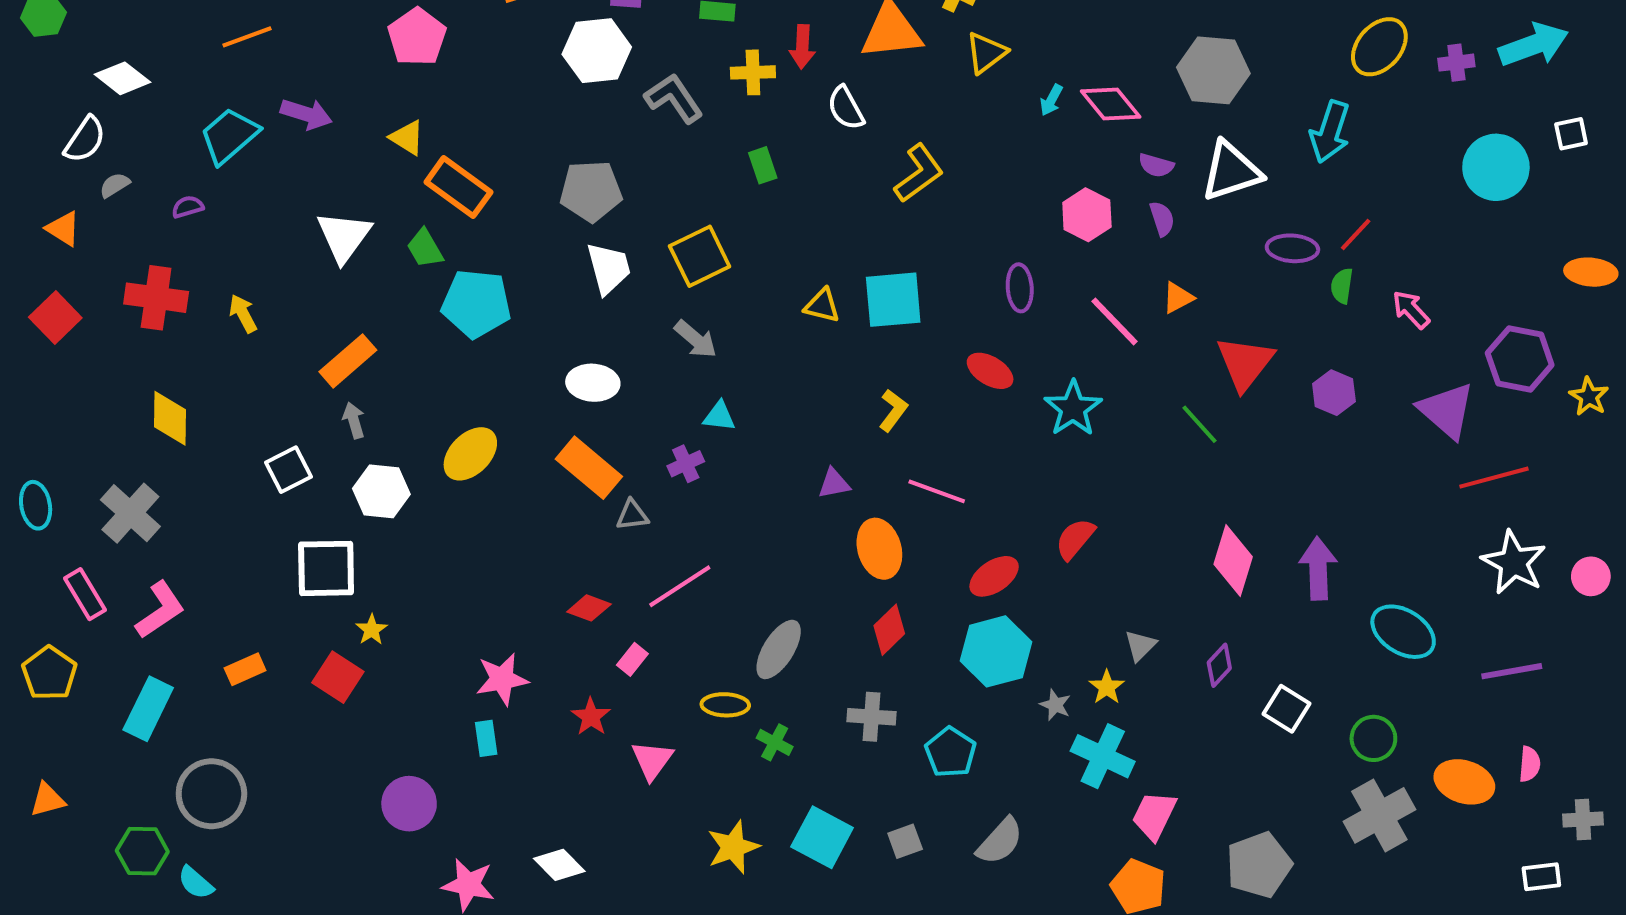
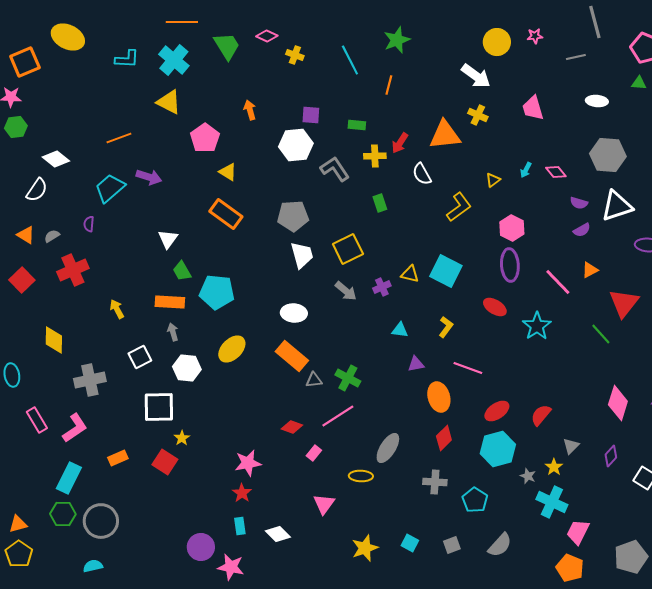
red arrow: (802, 47) -> (400, 143), turned 30
yellow triangle: (986, 53) -> (493, 180), moved, size x0.7
pink diamond: (1111, 104) -> (556, 172), size x0.7
yellow triangle: (407, 138) -> (228, 172), moved
gray semicircle: (115, 185) -> (52, 236), moved
purple semicircle: (188, 207) -> (89, 224), turned -70
pink hexagon: (1087, 215) -> (512, 228), moved
purple semicircle: (1162, 219) -> (582, 230), turned 78
white triangle: (344, 236) -> (168, 239), size x0.7
green trapezoid: (425, 248) -> (182, 271), moved
purple ellipse: (1020, 288) -> (510, 265), size x1.4
red cross: (156, 298) -> (73, 270), turned -32
cyan square: (893, 300) -> (446, 271), turned 32
cyan pentagon: (476, 304) -> (217, 292), moved
yellow arrow: (243, 314) -> (117, 309), moved
orange rectangle: (348, 361) -> (170, 302), turned 44
cyan triangle: (719, 416) -> (400, 330), moved
yellow diamond: (170, 418) -> (54, 340), moved
purple cross: (686, 464) -> (382, 287), moved
gray cross: (130, 513) -> (90, 380), moved, turned 36
red semicircle: (1075, 539) -> (541, 415), moved
yellow pentagon: (49, 673) -> (19, 554), moved
red star: (591, 717) -> (242, 493), moved
cyan rectangle: (486, 738) -> (240, 526), moved
green cross: (775, 742) -> (348, 378), moved, size x1.4
purple circle: (409, 804) -> (201, 547), moved
cyan square: (822, 837) -> (410, 543), size x0.6
green hexagon: (142, 851) -> (63, 514), moved
white diamond: (559, 865) -> (278, 534), moved
cyan semicircle: (196, 883) -> (93, 566), turned 126

